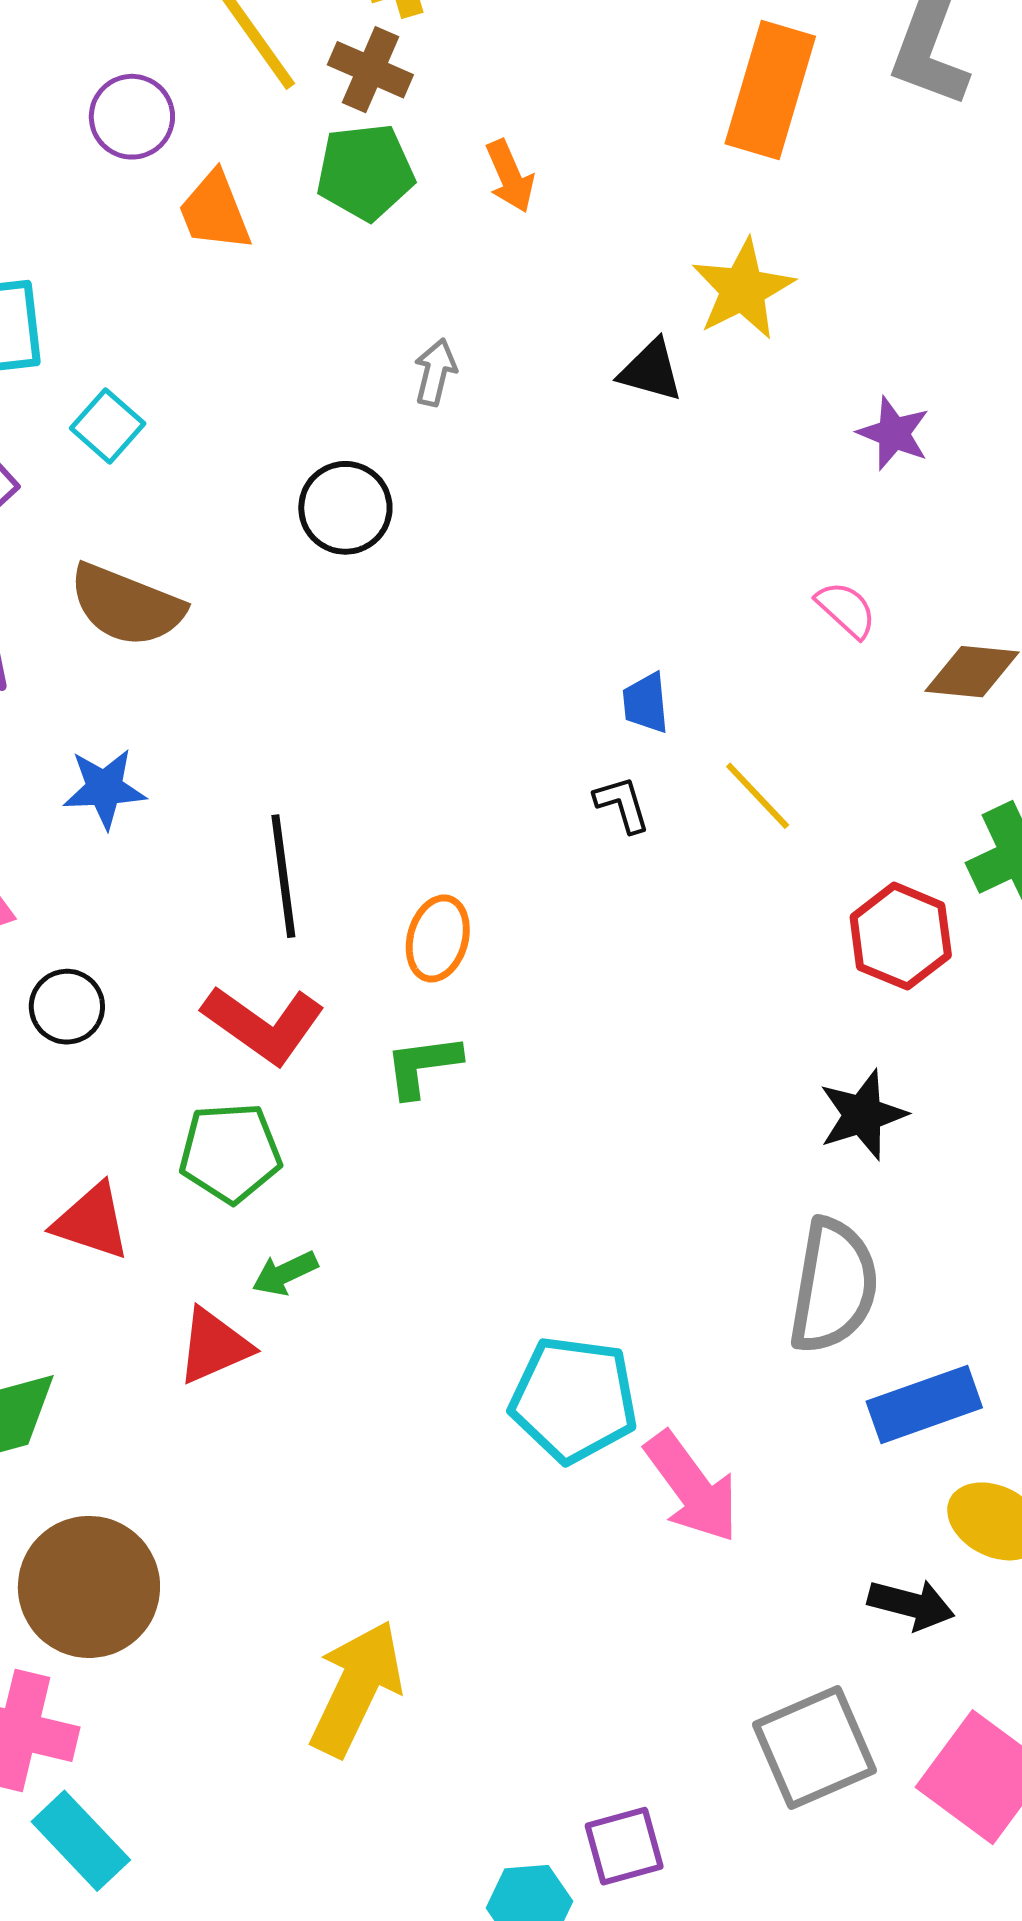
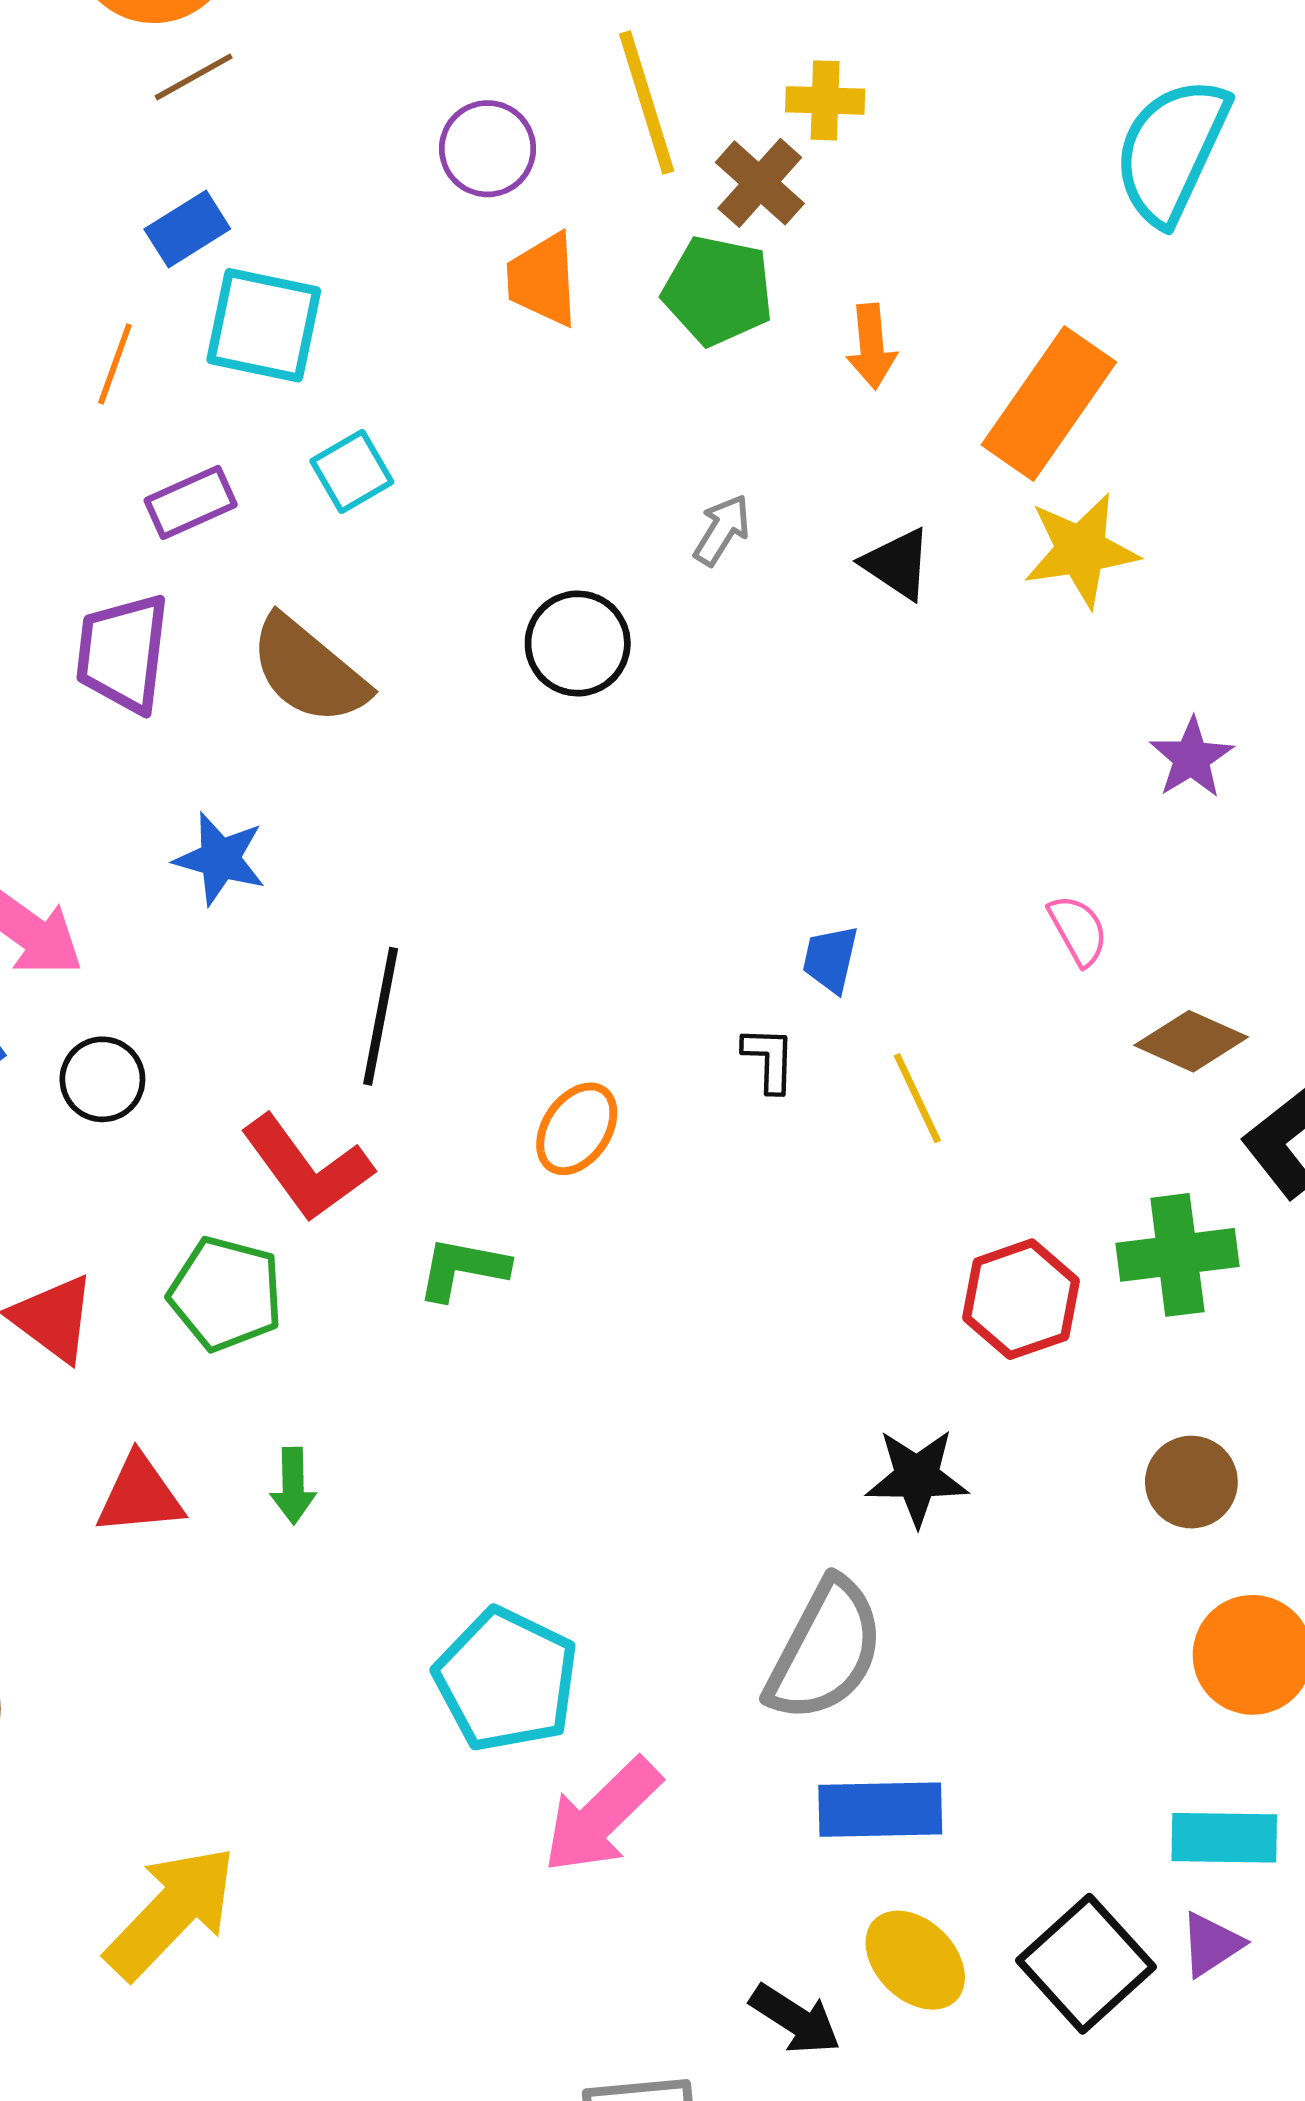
orange rectangle: (770, 90) -> (1049, 403), moved
black triangle: (651, 371) -> (897, 564), moved
orange ellipse: (438, 938) -> (577, 1129), moved
green arrow: (285, 1273) -> (293, 1486), moved, turned -84
pink arrow: (692, 1487) -> (602, 1816), turned 64

